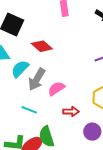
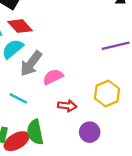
red diamond: (42, 46) -> (20, 26), moved

